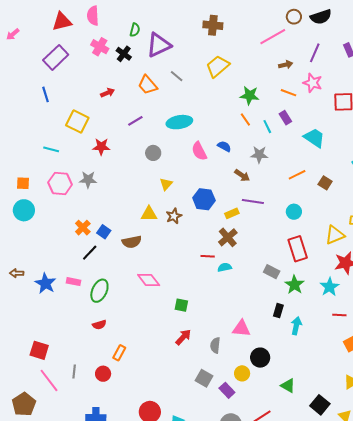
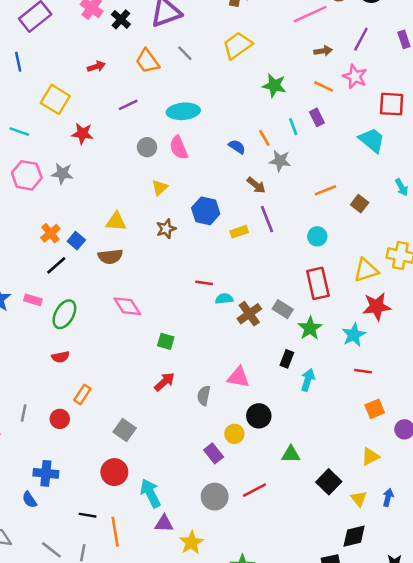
orange line: (245, 119) -> (264, 138), moved
cyan trapezoid: (314, 138) -> (372, 140), moved
pink semicircle: (199, 151) -> (179, 148), moved
purple line: (253, 201) -> (267, 219), turned 55
yellow triangle: (149, 214) -> (116, 222), moved
brown cross: (228, 237) -> (249, 314), moved
gray square: (204, 378) -> (125, 430), moved
green triangle: (288, 386) -> (291, 454), turned -35

